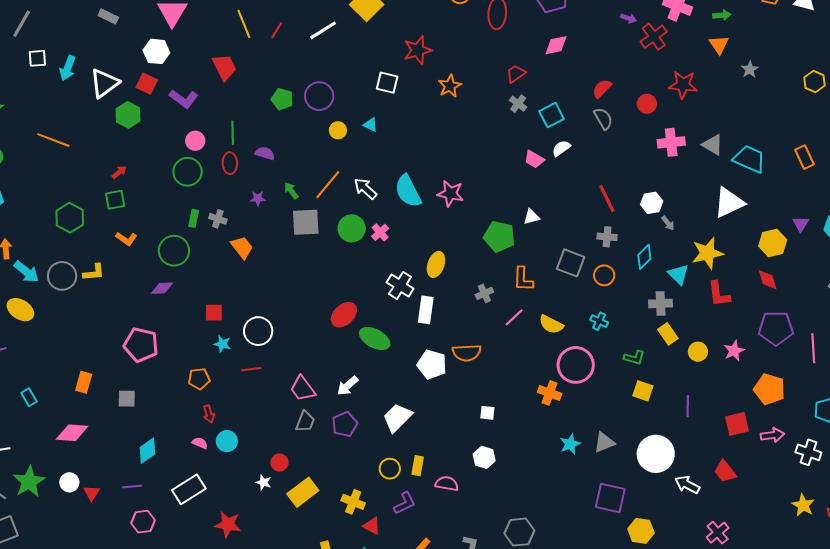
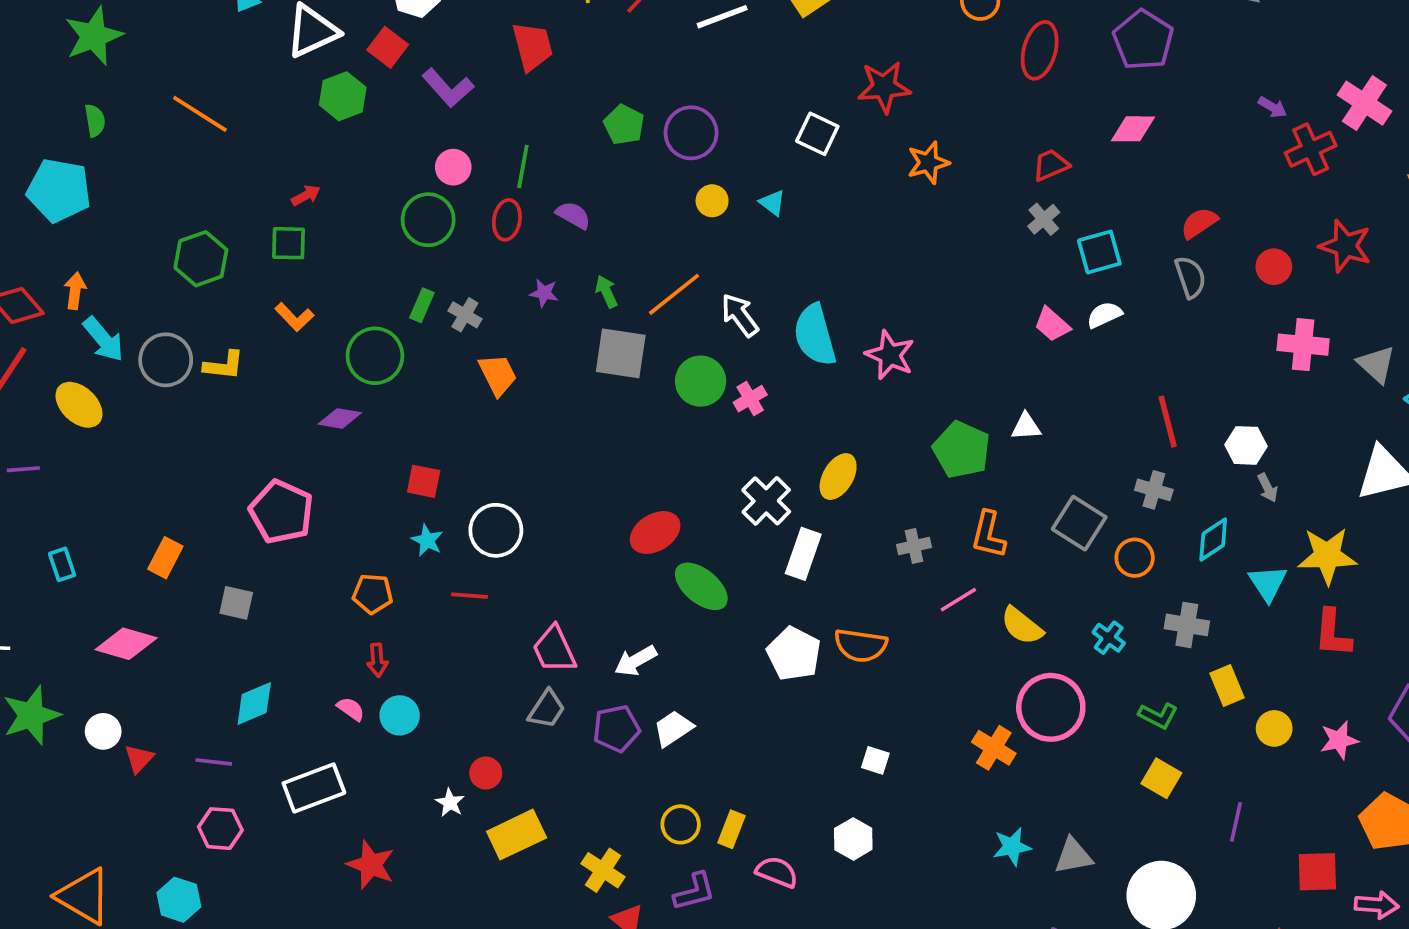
gray cross: (661, 303) -> (1187, 625), moved
white trapezoid: (397, 418) -> (673, 728), moved, size x0.7

